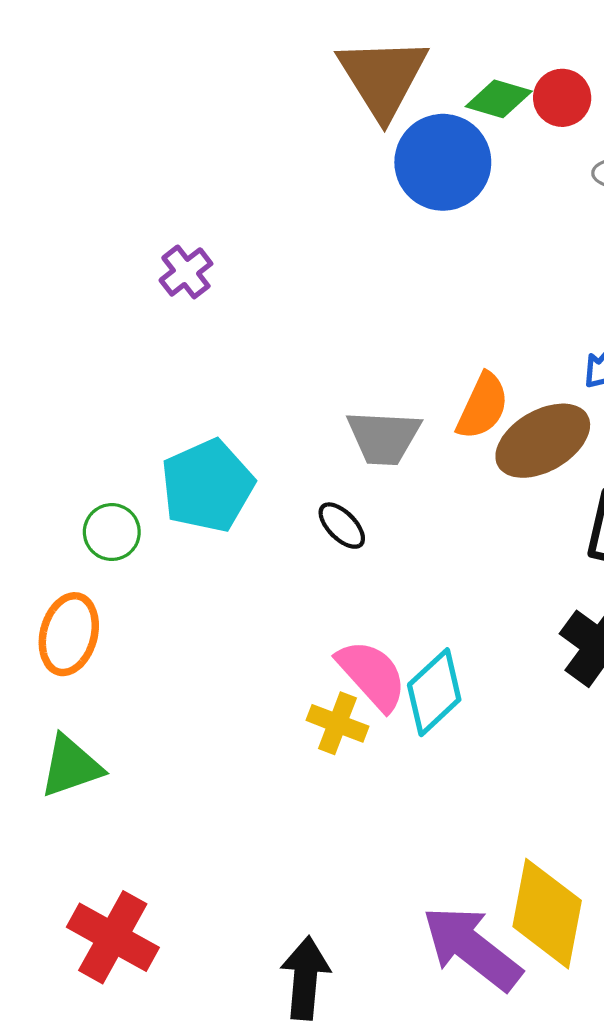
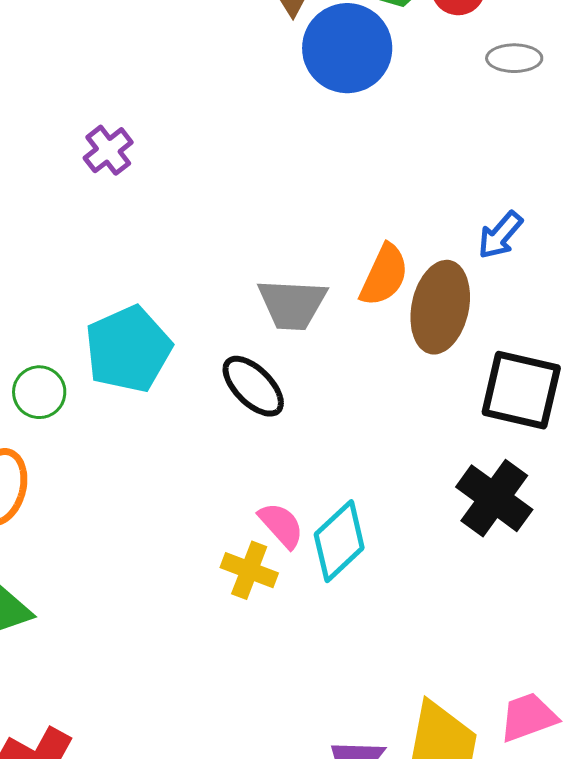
brown ellipse: (543, 441) -> (440, 307), turned -48
black ellipse: (342, 526) -> (253, 386), size x1.4
pink semicircle: (372, 675) -> (281, 525), size x0.7

